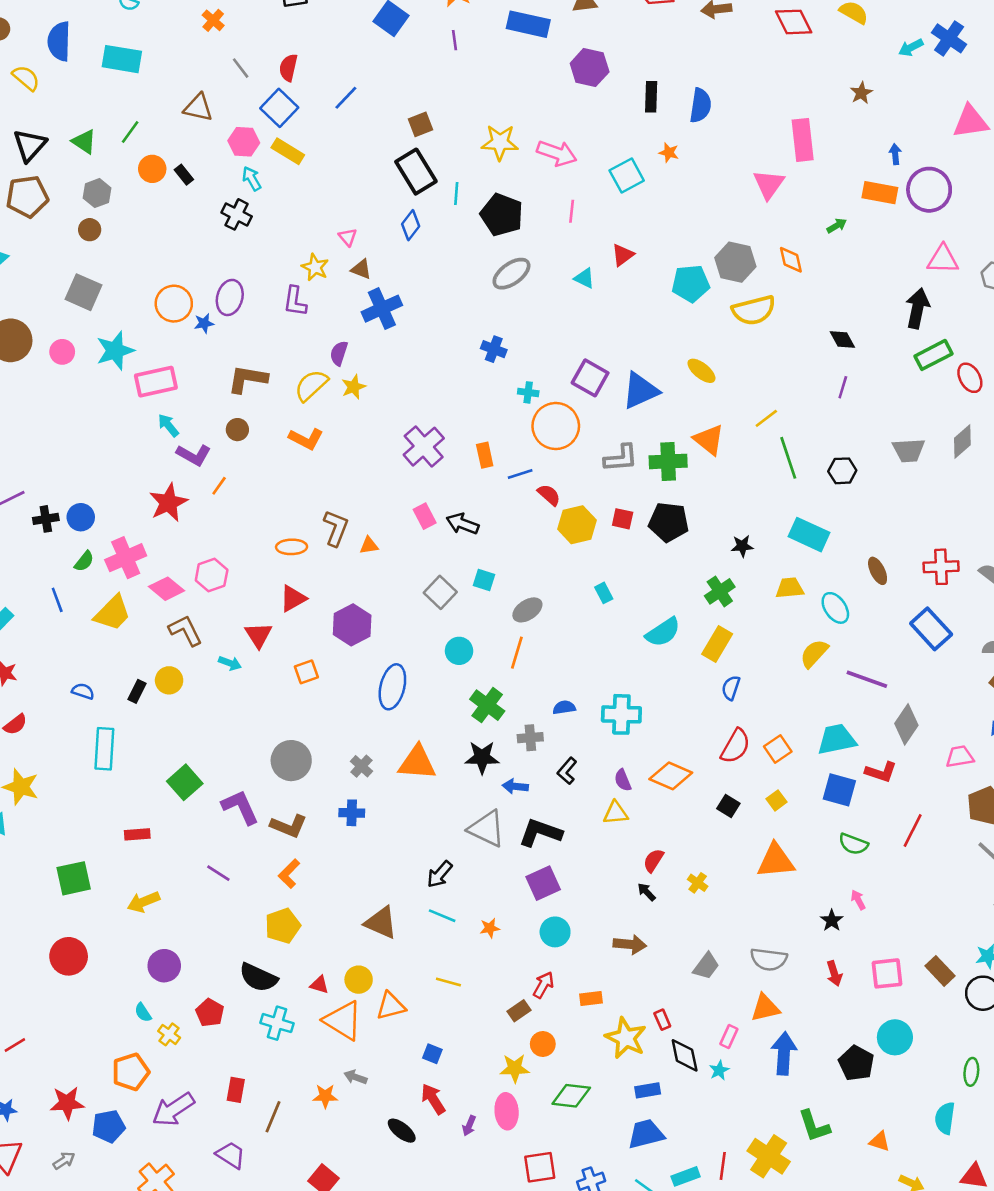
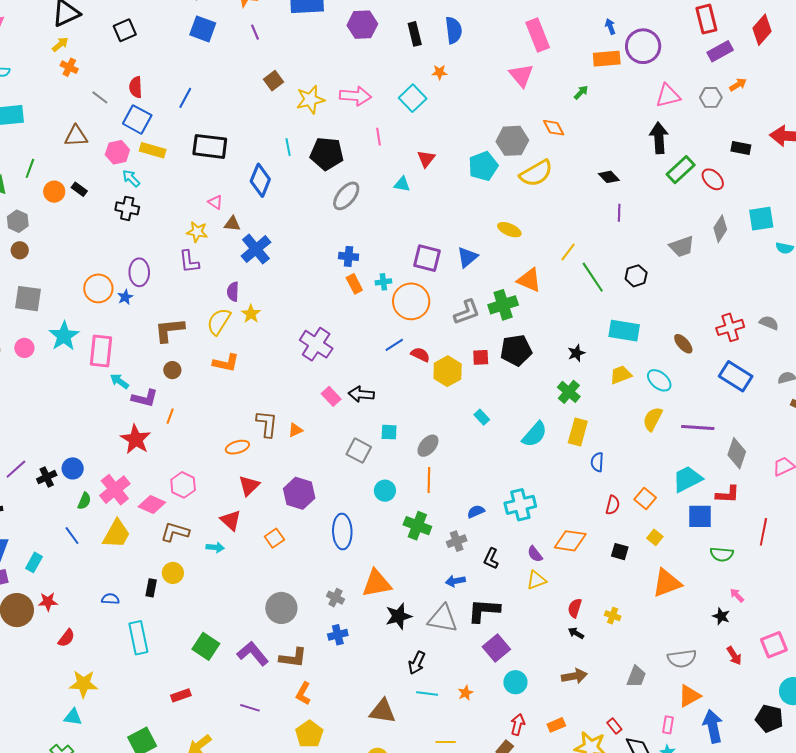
brown square: (421, 124) -> (274, 81), moved
black rectangle: (416, 172) -> (210, 146), moved, turned -36
blue diamond: (411, 225) -> (260, 180), size x1.4
pink rectangle: (156, 382) -> (101, 351), turned -56
blue triangle: (640, 391) -> (467, 257), size x0.7
orange rectangle: (485, 455) -> (354, 284), moved
brown L-shape: (186, 630) -> (175, 532), turned -32
red semicircle: (735, 746) -> (613, 505), size x0.7
black star: (482, 757) -> (399, 616), moved

